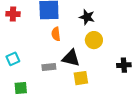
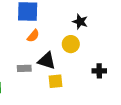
black star: (87, 17) -> (80, 22), moved
orange semicircle: (56, 34) -> (33, 36), turned -136

